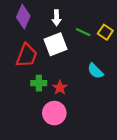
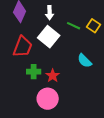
white square: (55, 44) -> (49, 37), turned -30

